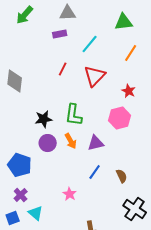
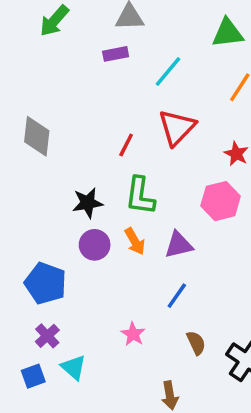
red line: (63, 69) -> (126, 145), moved
brown semicircle: (122, 176) -> (196, 343), moved

